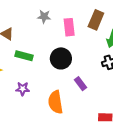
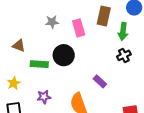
black circle: (61, 58) -> (64, 55), moved

